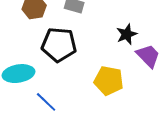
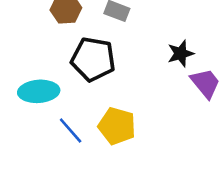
yellow pentagon: (109, 81) -> (117, 126), moved

